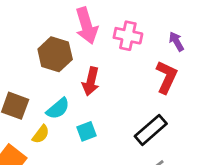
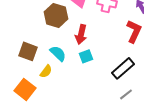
cyan semicircle: (58, 109) -> (58, 53), turned -96
cyan square: (86, 131) -> (86, 56), moved

